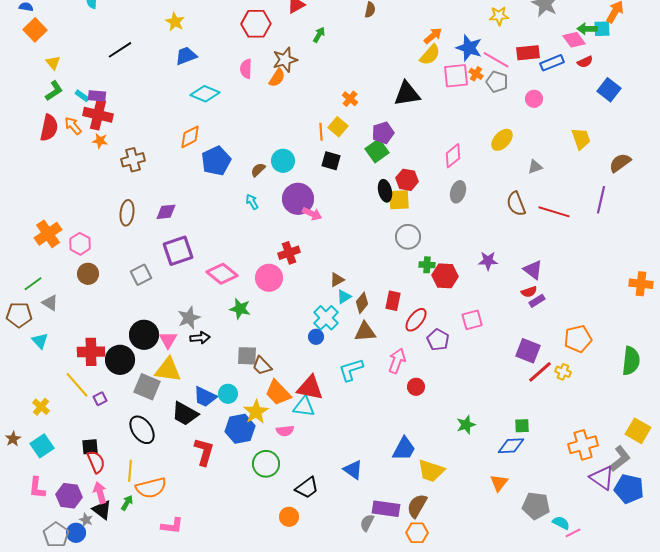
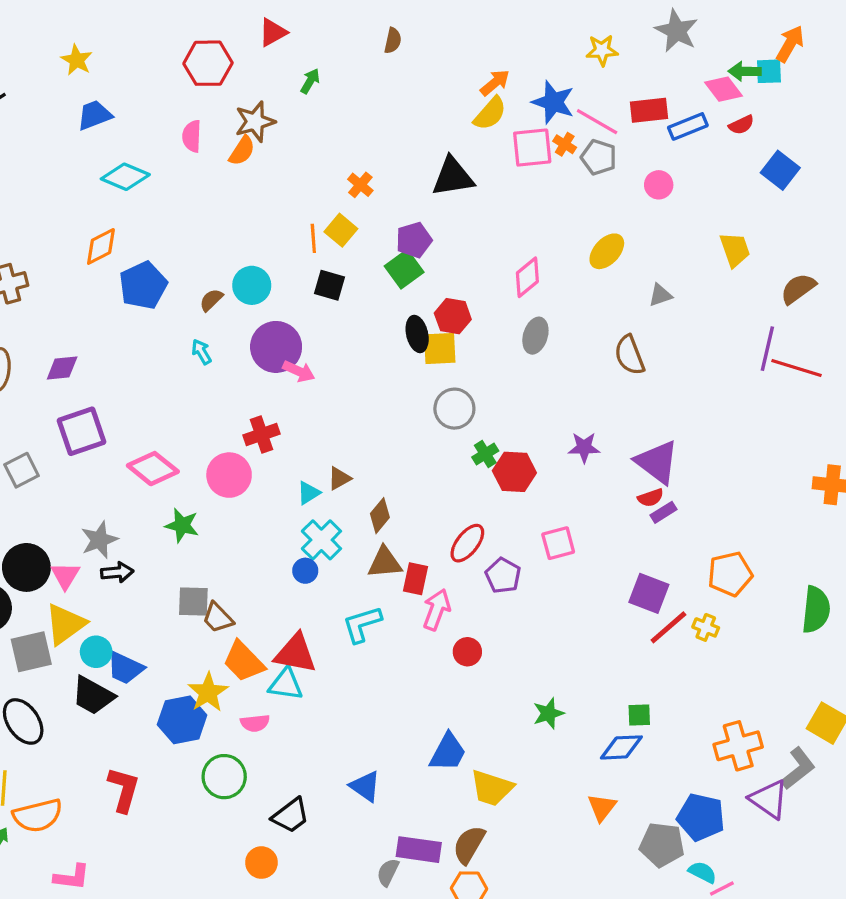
red line: (554, 212) -> (796, 368), moved
green cross: (427, 265) -> (485, 454), turned -35
purple triangle: (533, 270) -> (657, 462), size x1.4
cyan triangle: (344, 297) -> (308, 493), moved
red rectangle: (393, 301) -> (415, 579), moved
yellow triangle: (168, 370) -> (65, 624), turned -44
gray square: (147, 387) -> (31, 652), turned -36
cyan circle: (228, 394) -> (96, 652), moved
red L-shape: (204, 452) -> (124, 790), moved
blue pentagon: (629, 489) -> (701, 817), moved

